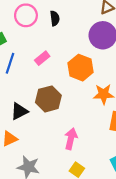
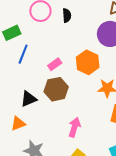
pink rectangle: (42, 58) -> (55, 64), moved

